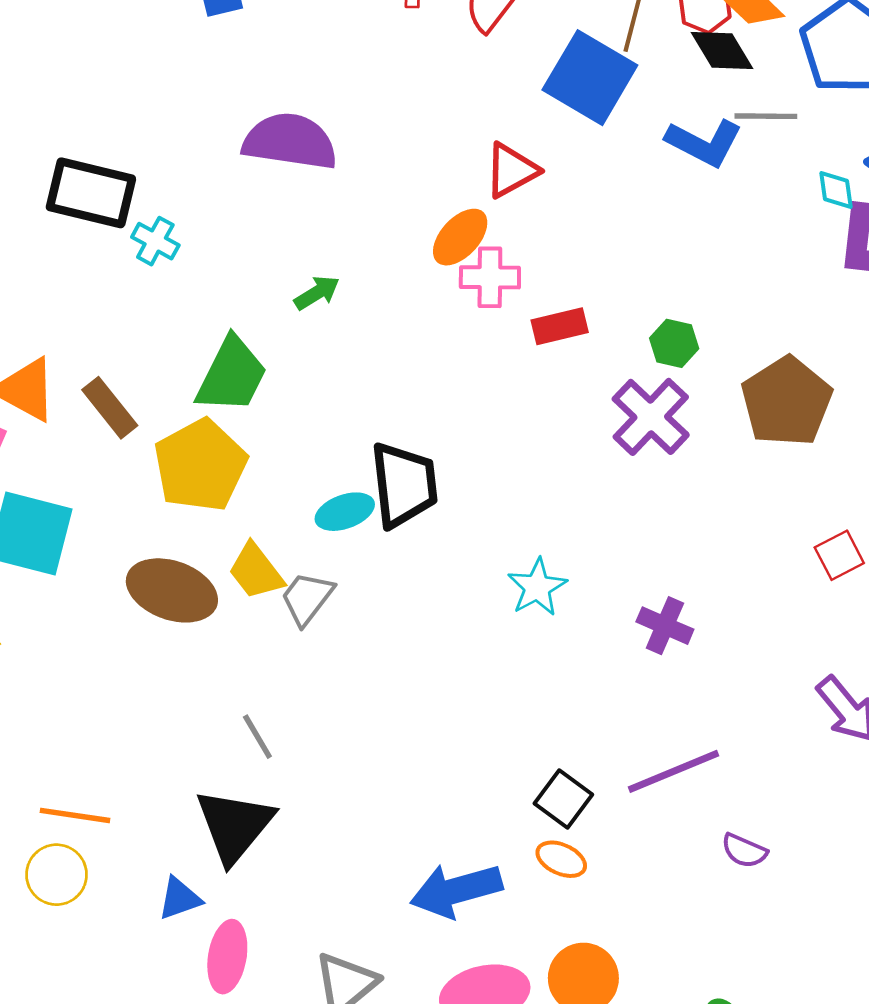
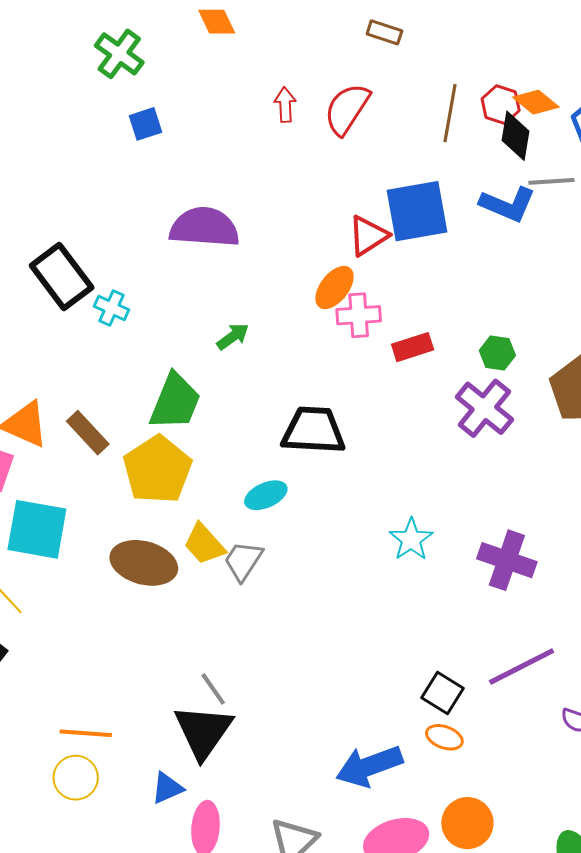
black diamond: (722, 50) -> (516, 136), turned 45
blue square: (590, 78) -> (417, 211), moved, turned -36
black rectangle: (91, 193) -> (62, 276), turned 44
black trapezoid: (404, 485) -> (313, 430), moved, turned -76
purple cross: (665, 626) -> (507, 560), size x1.4
gray line: (257, 737) -> (213, 689), moved

